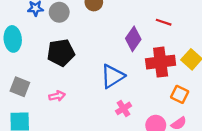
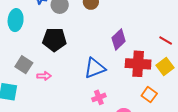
red line: (164, 22) -> (166, 41), moved
gray square: (20, 87) -> (24, 65), moved

